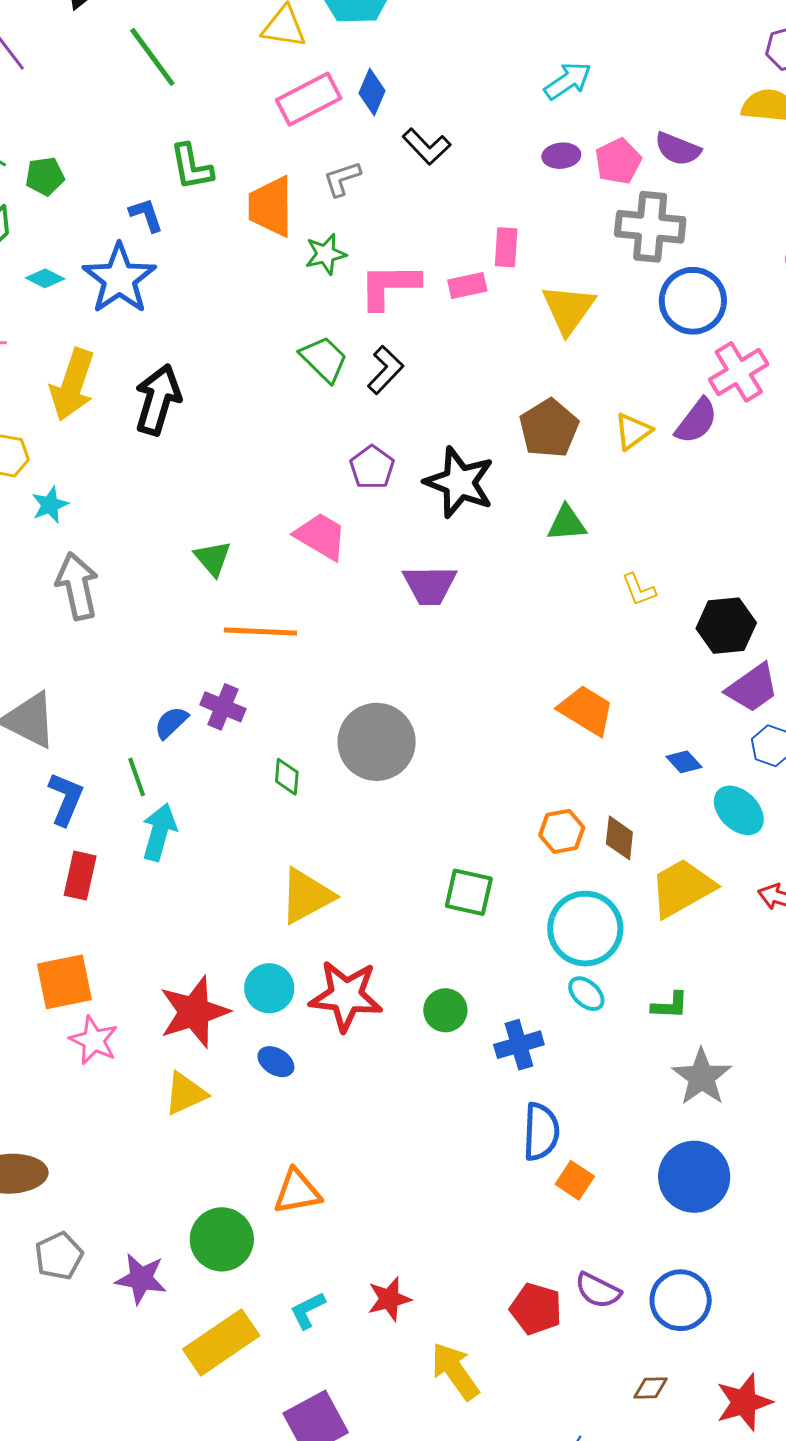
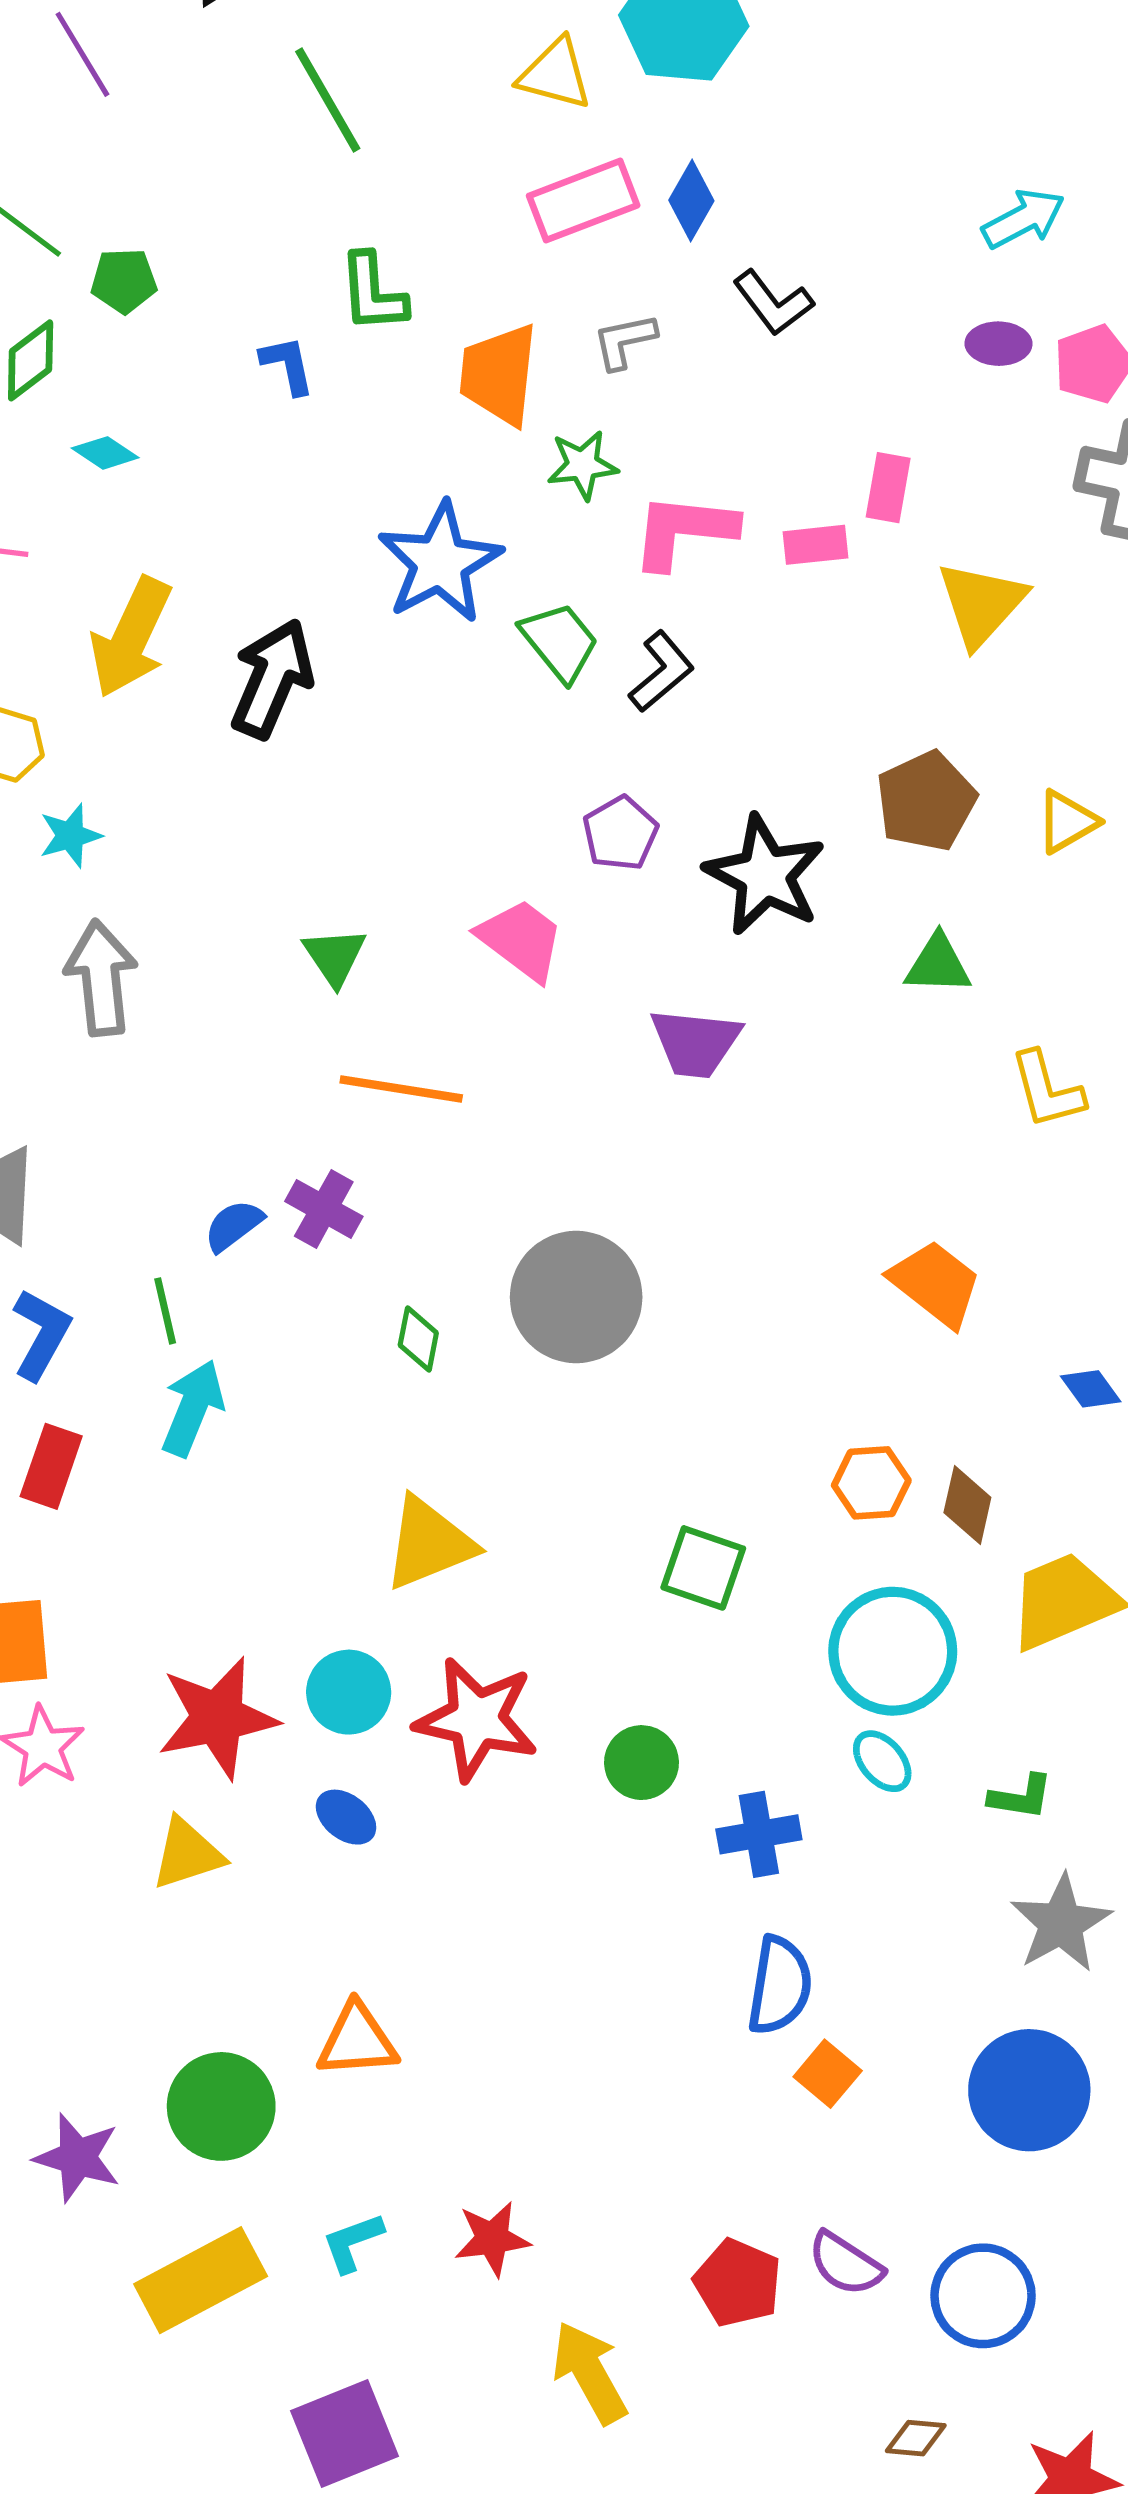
blue star: (119, 279) -> (440, 563), moved
yellow L-shape: (639, 590) -> (1047, 1090), size x1.4

